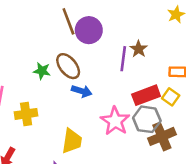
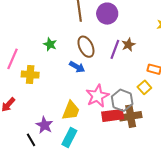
purple circle: (89, 30) -> (107, 14), moved
brown ellipse: (68, 66) -> (86, 47), moved
red rectangle: (146, 95) -> (113, 115), moved
yellow trapezoid: (72, 141) -> (71, 111), moved

